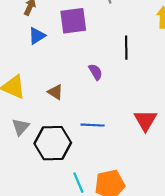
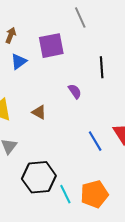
blue line: (93, 125) -> (95, 141), moved, turned 60
black hexagon: (53, 143) -> (39, 177), moved

